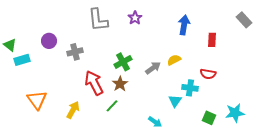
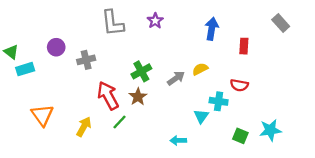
green line: (112, 106) -> (120, 122), moved
cyan arrow: (155, 122) -> (178, 140), turned 144

